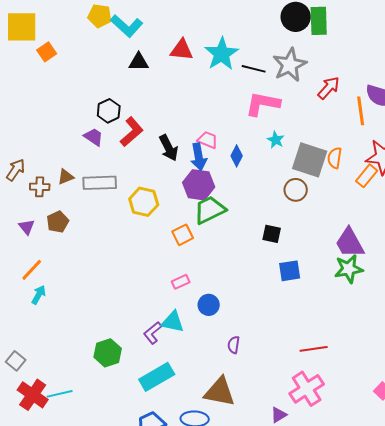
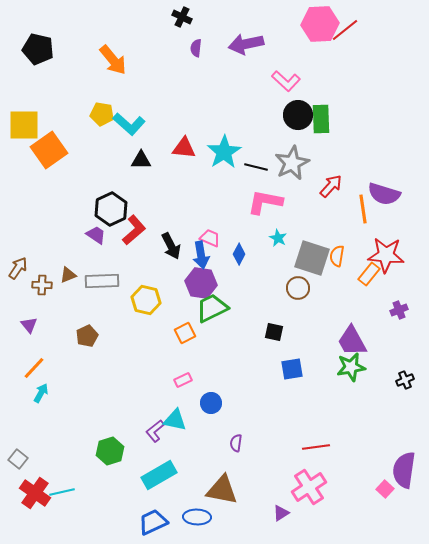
orange square: (47, 52) -> (49, 150), size x1.8
black hexagon: (109, 111) -> (111, 209), size x1.4
brown pentagon: (58, 222) -> (87, 336), moved

